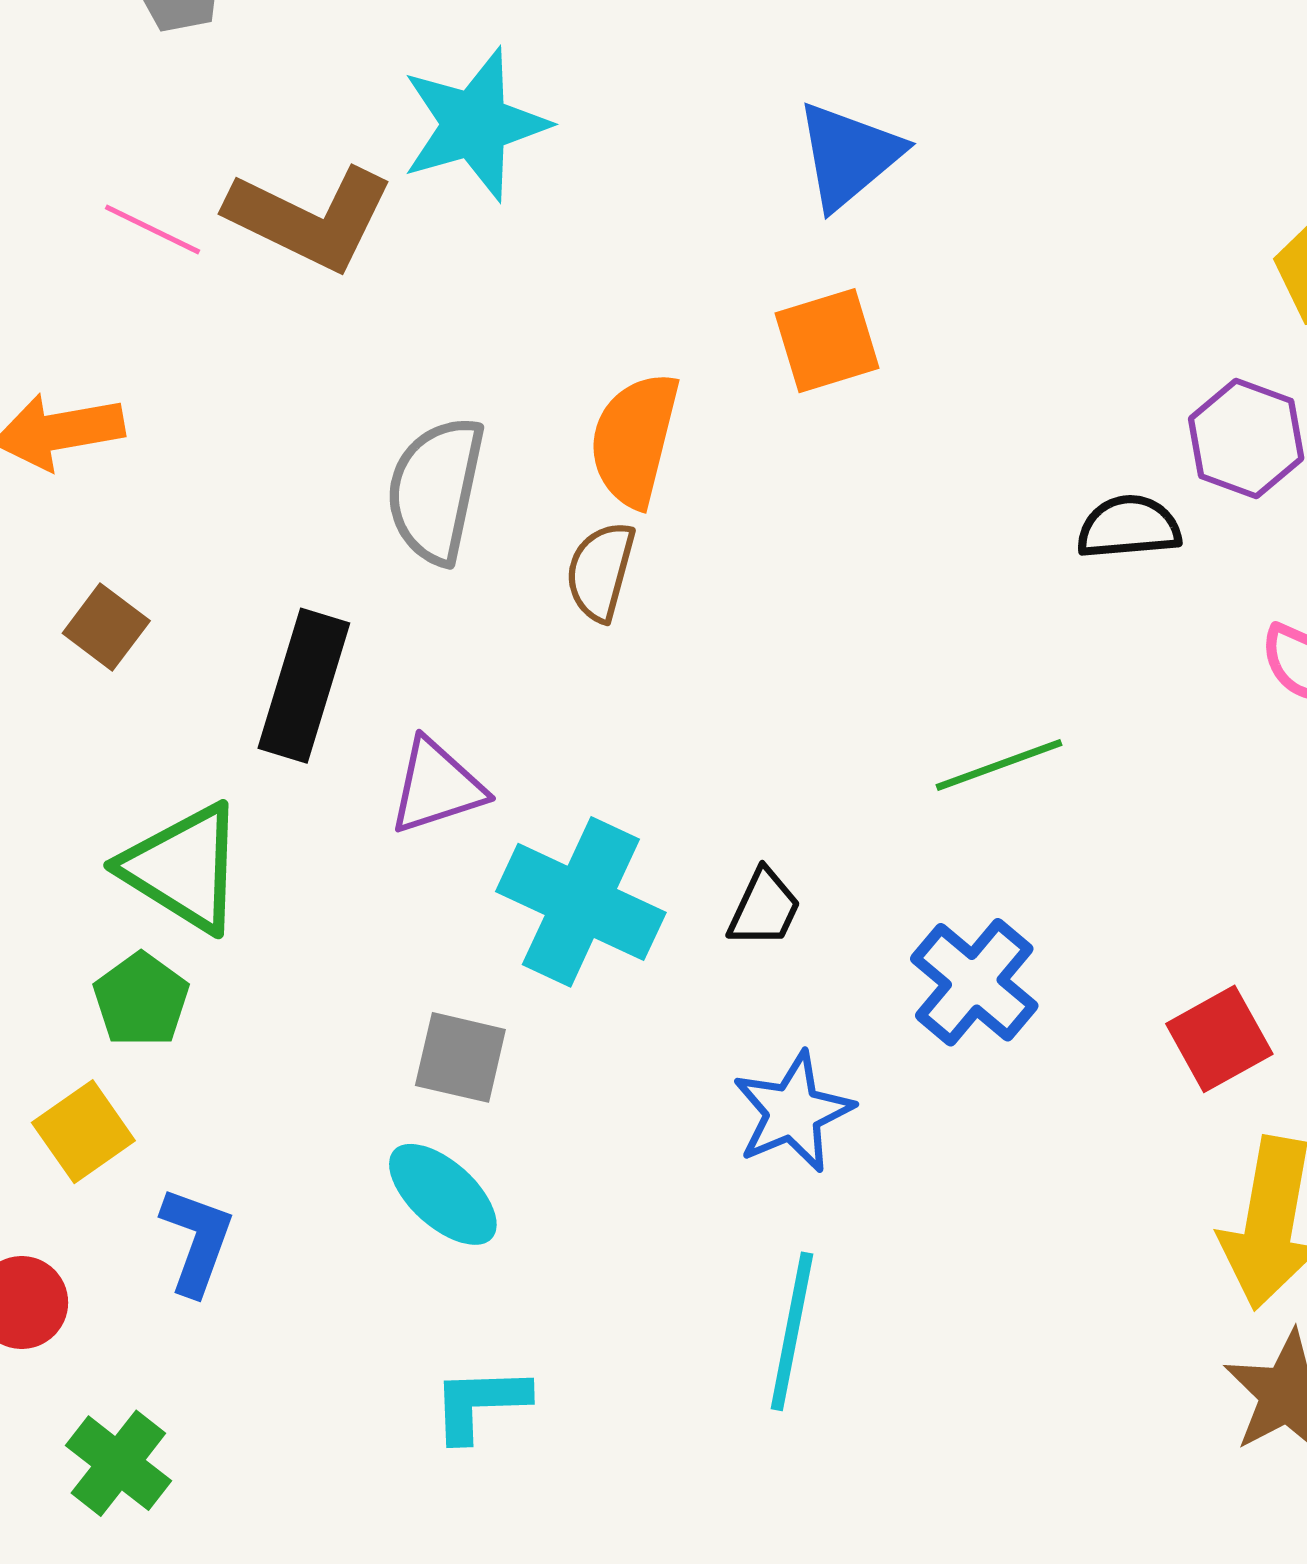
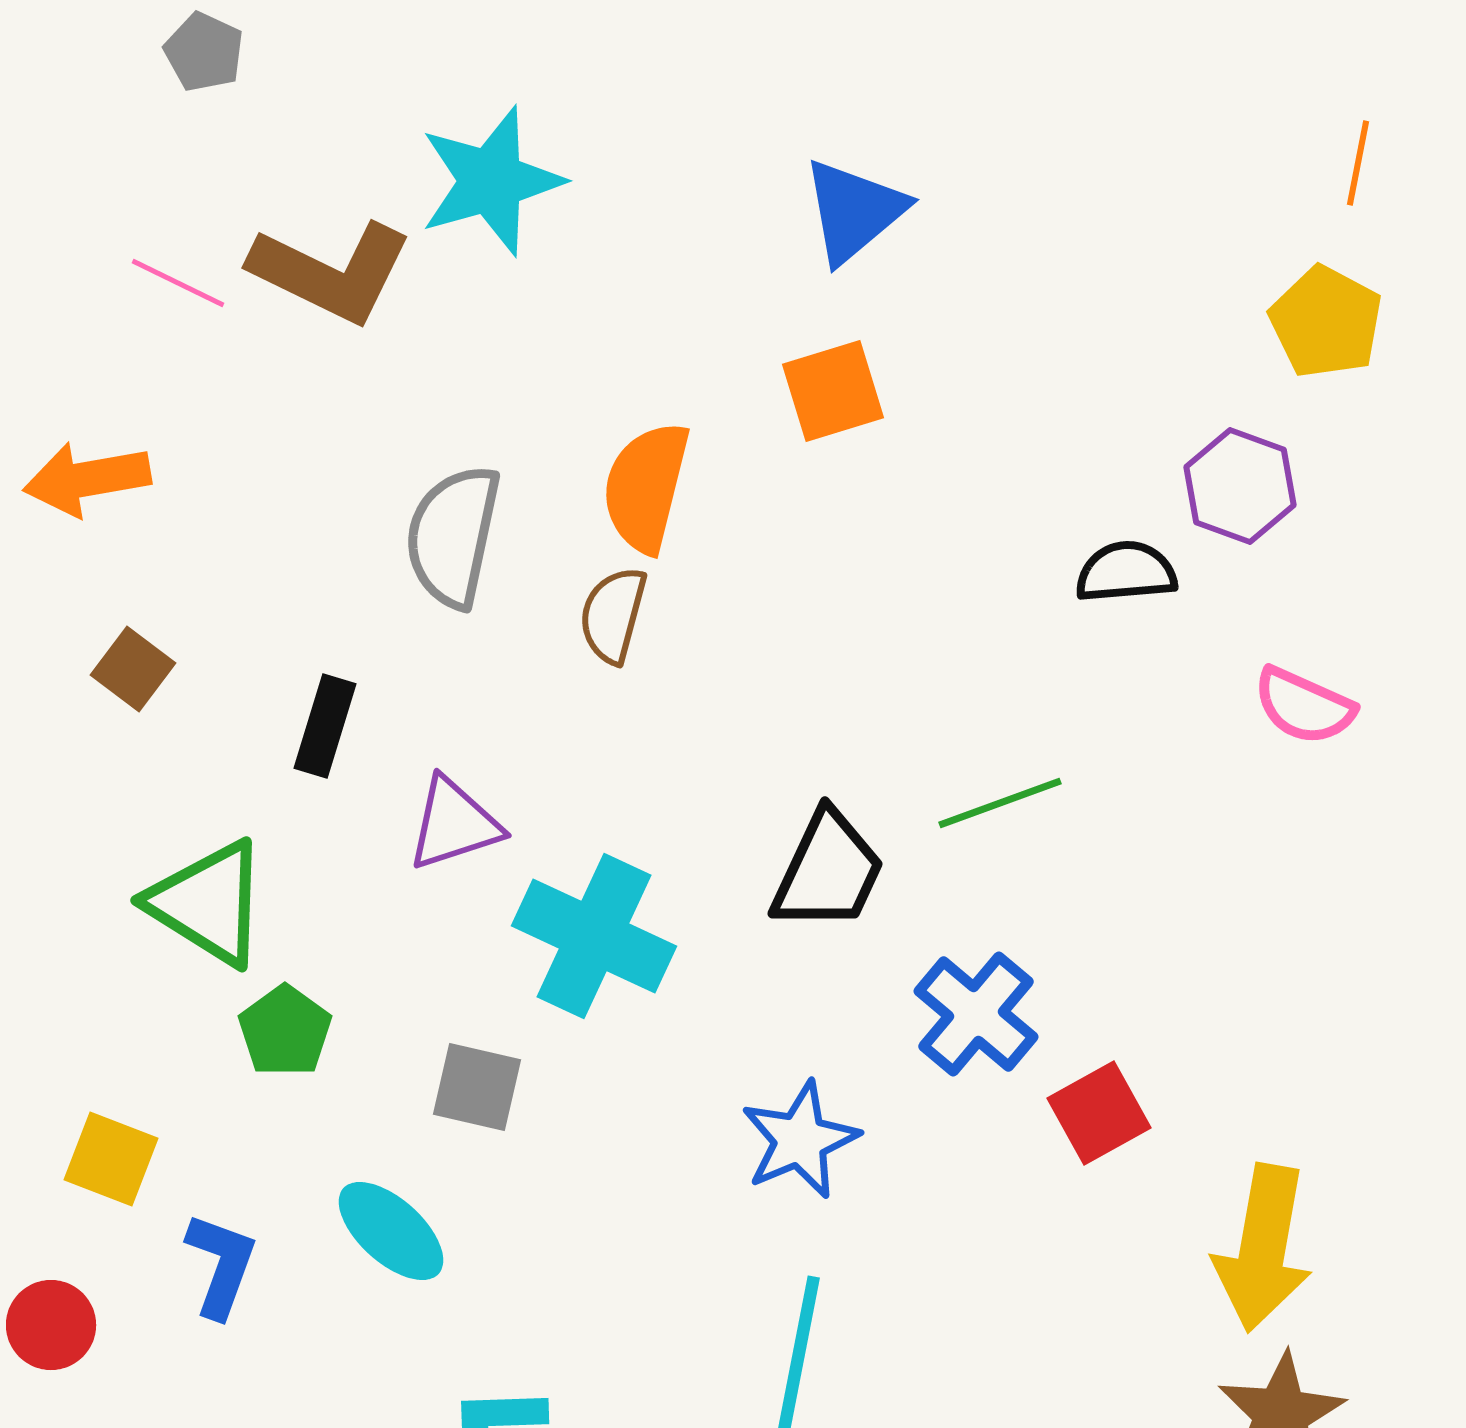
black rectangle: (304, 686) -> (325, 726), size x0.7
black trapezoid: (764, 908) -> (828, 871), moved, size x1.6
green pentagon: (141, 1000) -> (285, 1031), moved
red square: (1219, 1039) -> (1099, 1113), moved
yellow square: (83, 1132) -> (111, 1159), turned -34
cyan ellipse: (443, 1194) -> (391, 1231), moved

